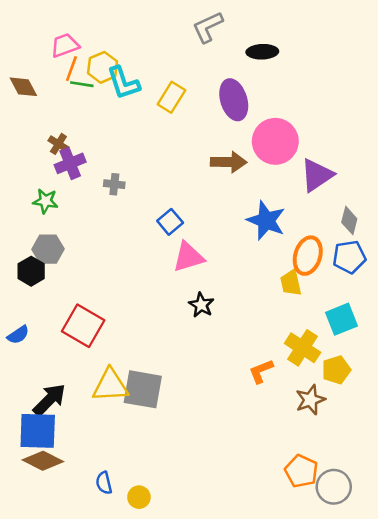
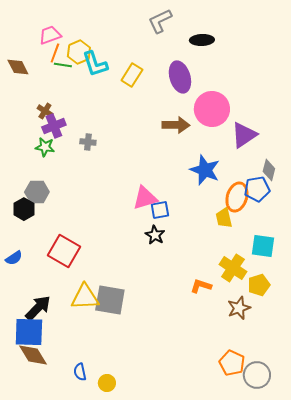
green star: (45, 201) -> (45, 147), moved
blue square: (170, 222) -> (160, 210), moved, turned 30
blue pentagon: (349, 257) -> (257, 189), moved
cyan square: (342, 319) -> (263, 246), turned 30
orange L-shape: (261, 371) -> (201, 286), turned 40
brown diamond: (43, 461) -> (33, 355), turned 32

